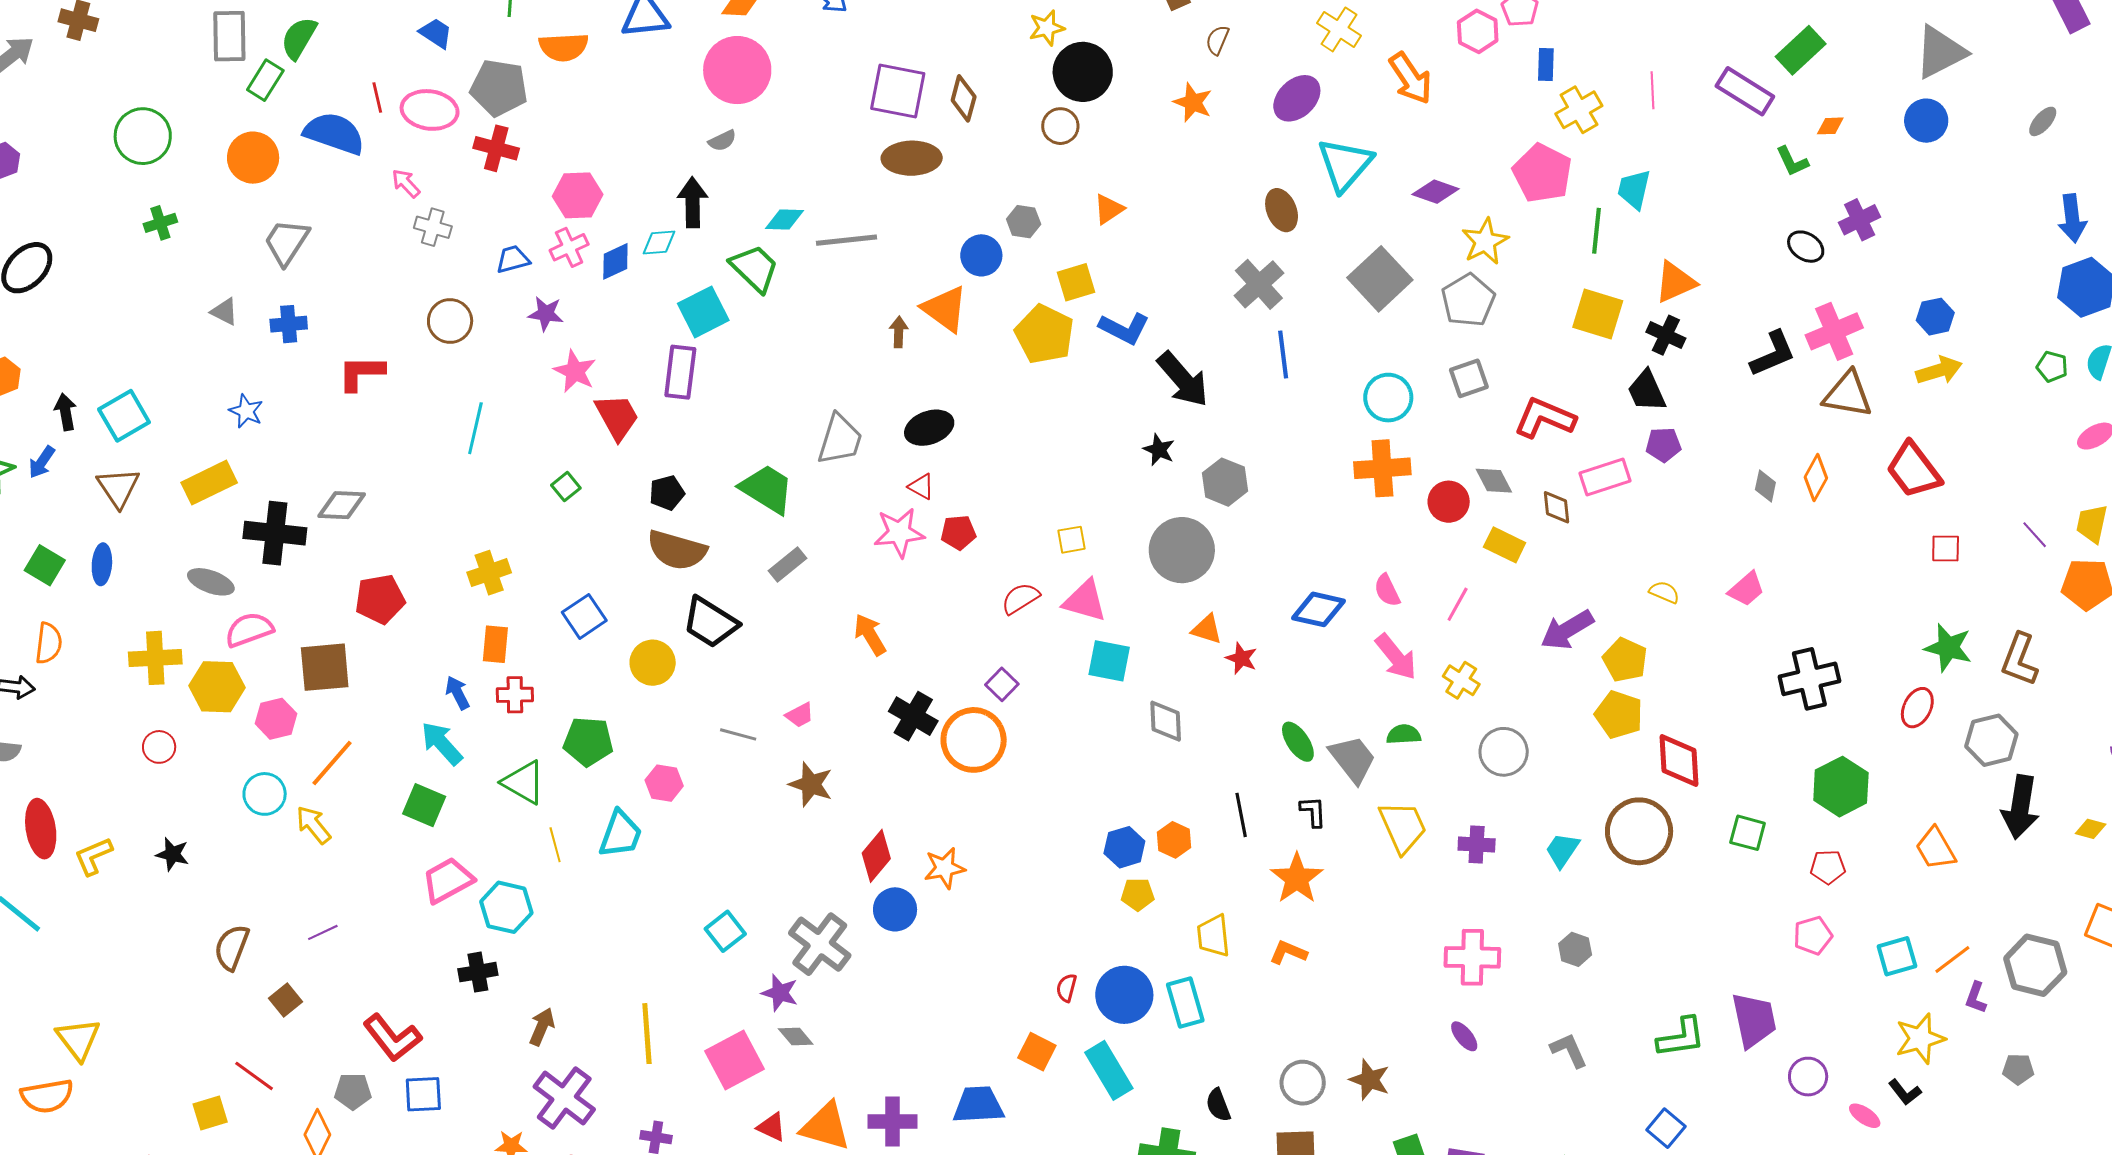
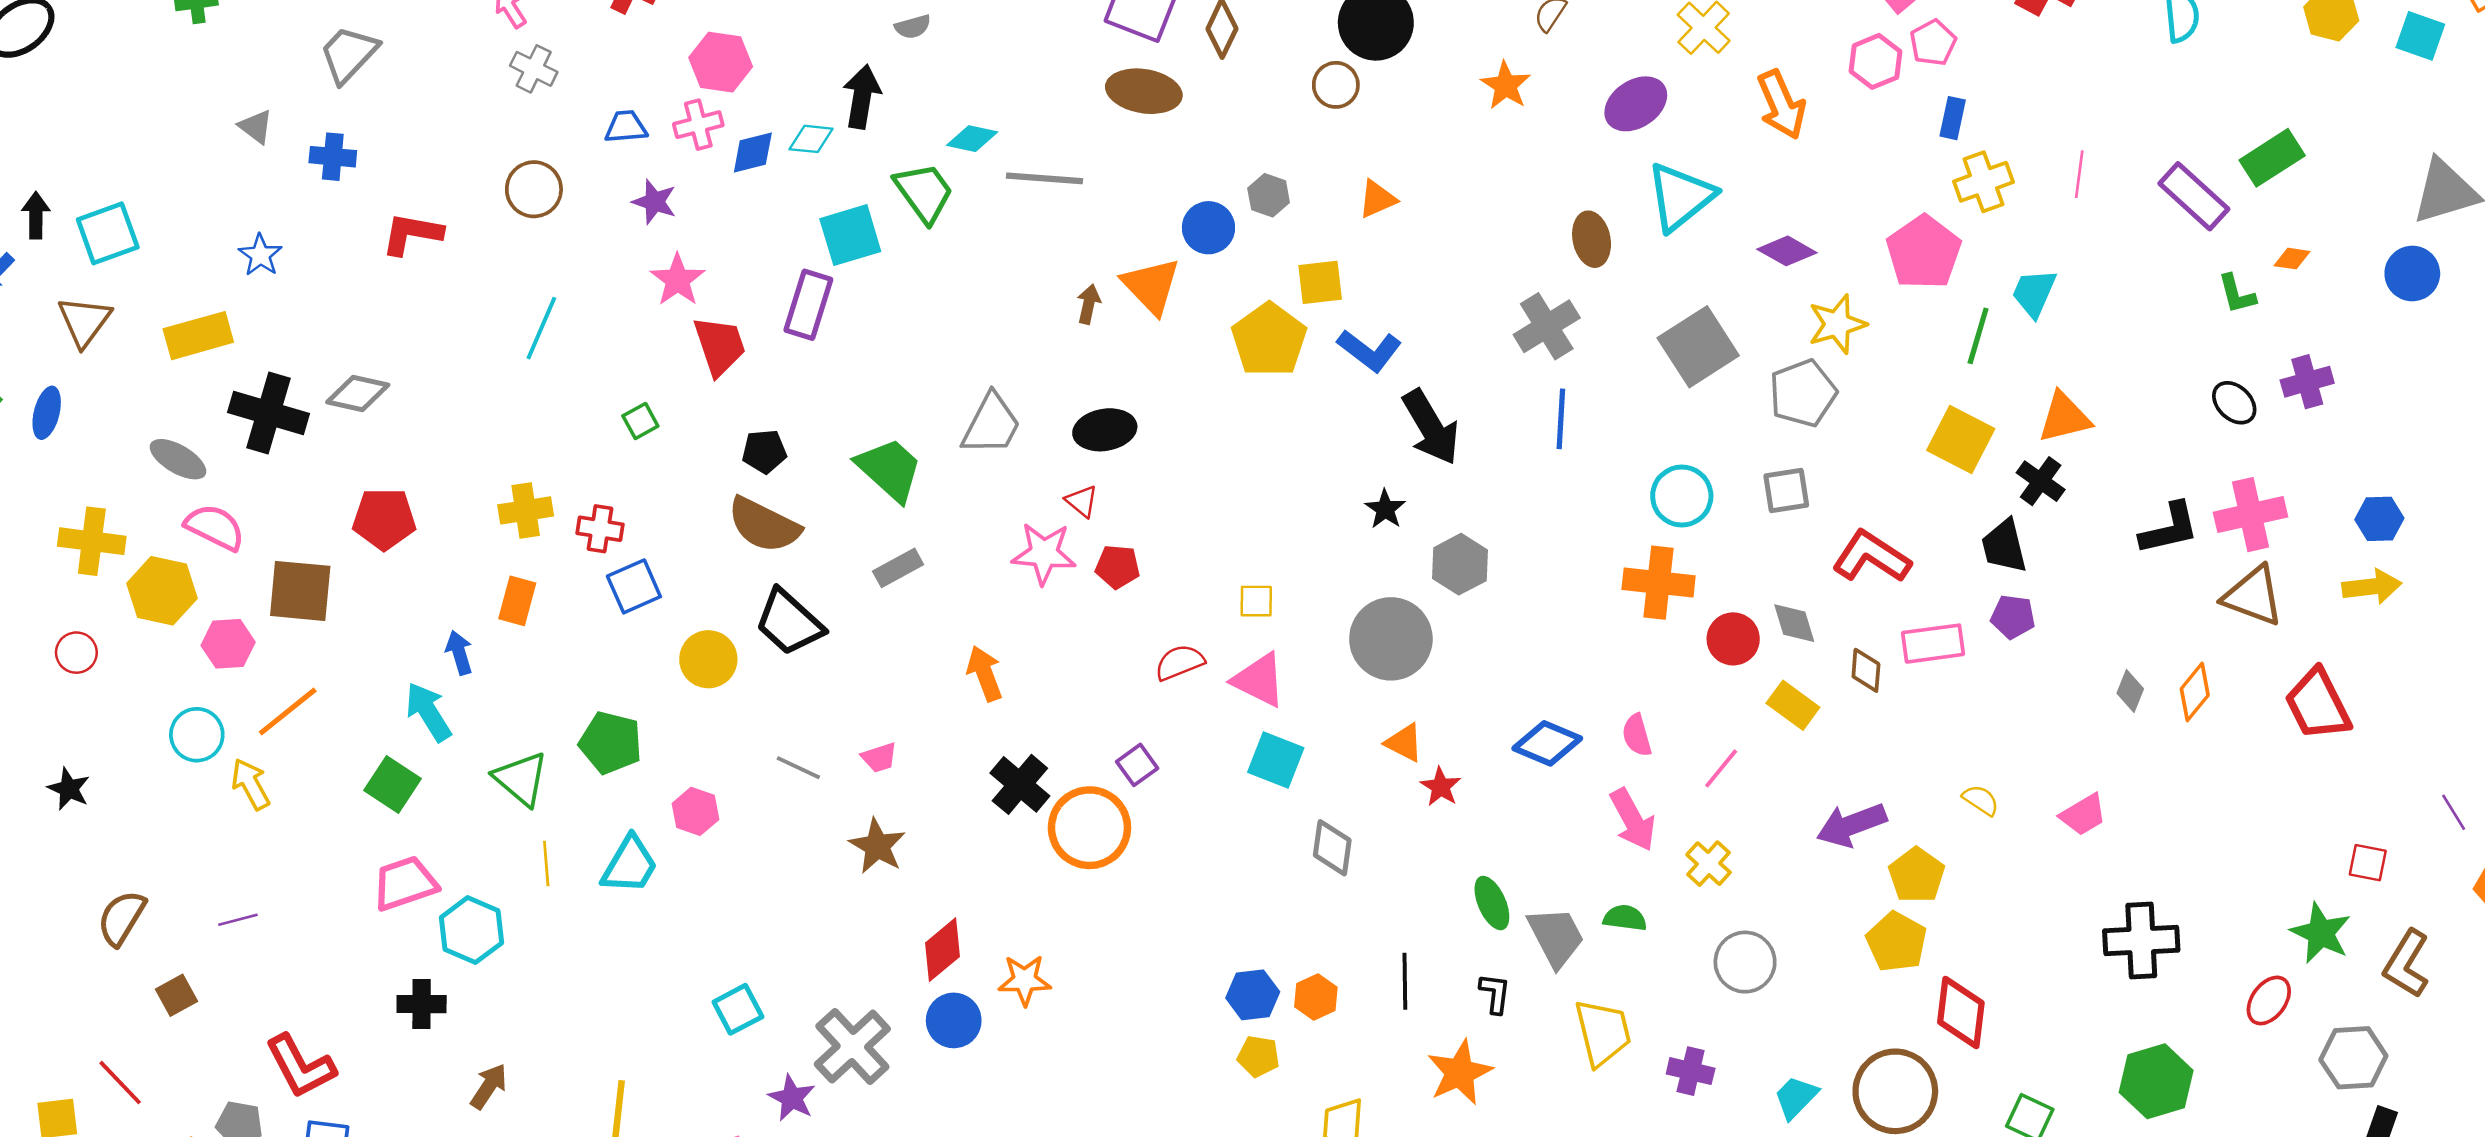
red square: (1946, 549) -> (2368, 863), moved
pink semicircle: (249, 630) -> (215, 527), turned 36
red cross: (515, 695) -> (600, 529), moved

